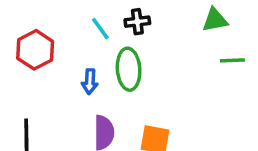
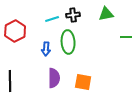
green triangle: (215, 20) -> (106, 14), moved
cyan line: (100, 29) -> (52, 19), turned -72

